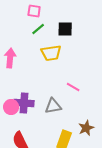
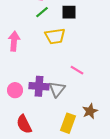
purple cross: (24, 103) -> (39, 86), moved
gray triangle: (53, 106) -> (57, 89), turned -42

